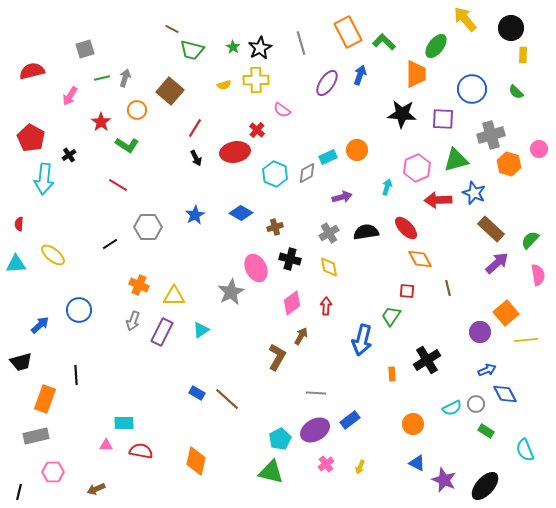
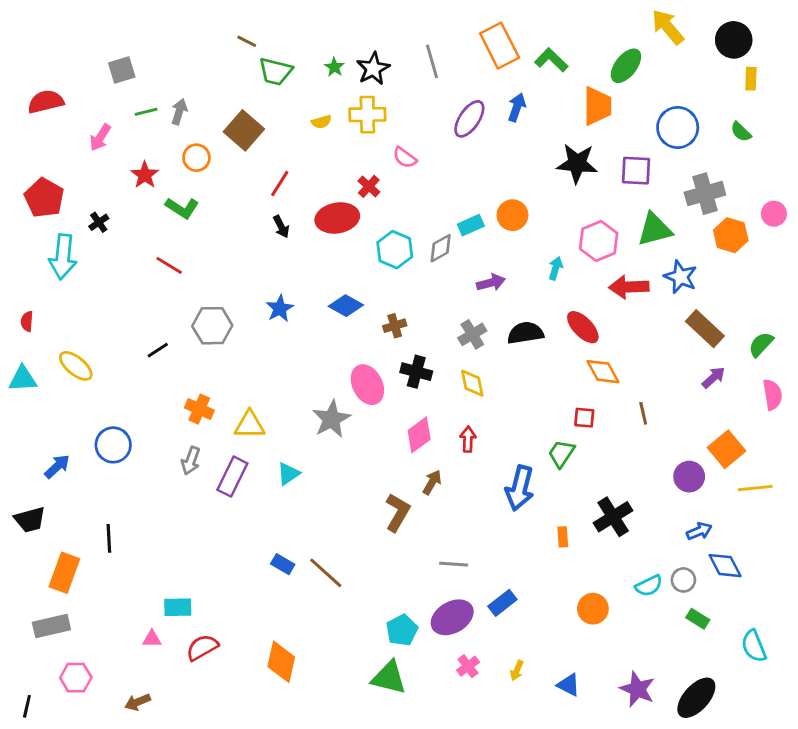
purple arrow: (497, 263) -> (714, 377), size x0.7
red semicircle: (141, 451) -> (202, 647), turned -40
blue triangle: (417, 463) -> (568, 685), moved

